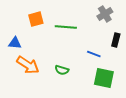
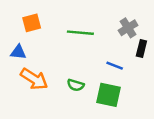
gray cross: (105, 14) -> (128, 28), moved
orange square: (36, 19) -> (32, 23), moved
green square: (104, 78) -> (109, 95), moved

